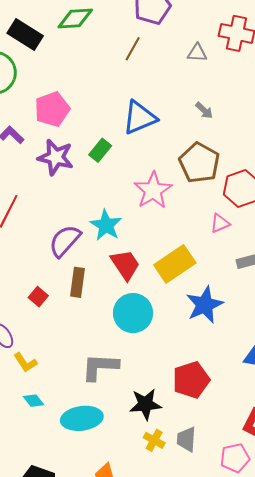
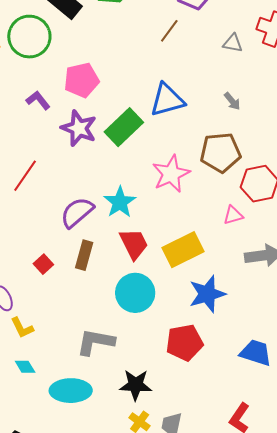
green rectangle: (100, 150) -> (124, 127), size x1.6
brown pentagon: (199, 163) -> (221, 153), turned 30
red pentagon: (191, 380) -> (184, 343), moved

